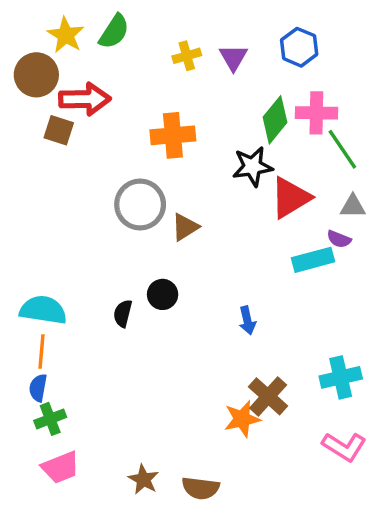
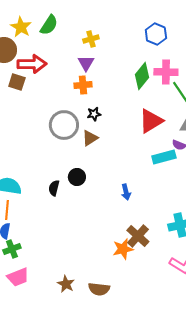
purple triangle: (233, 58) -> (86, 63), moved
orange cross: (173, 135) -> (83, 85), size x0.7
black star: (252, 166) -> (94, 114), moved, size x0.6

